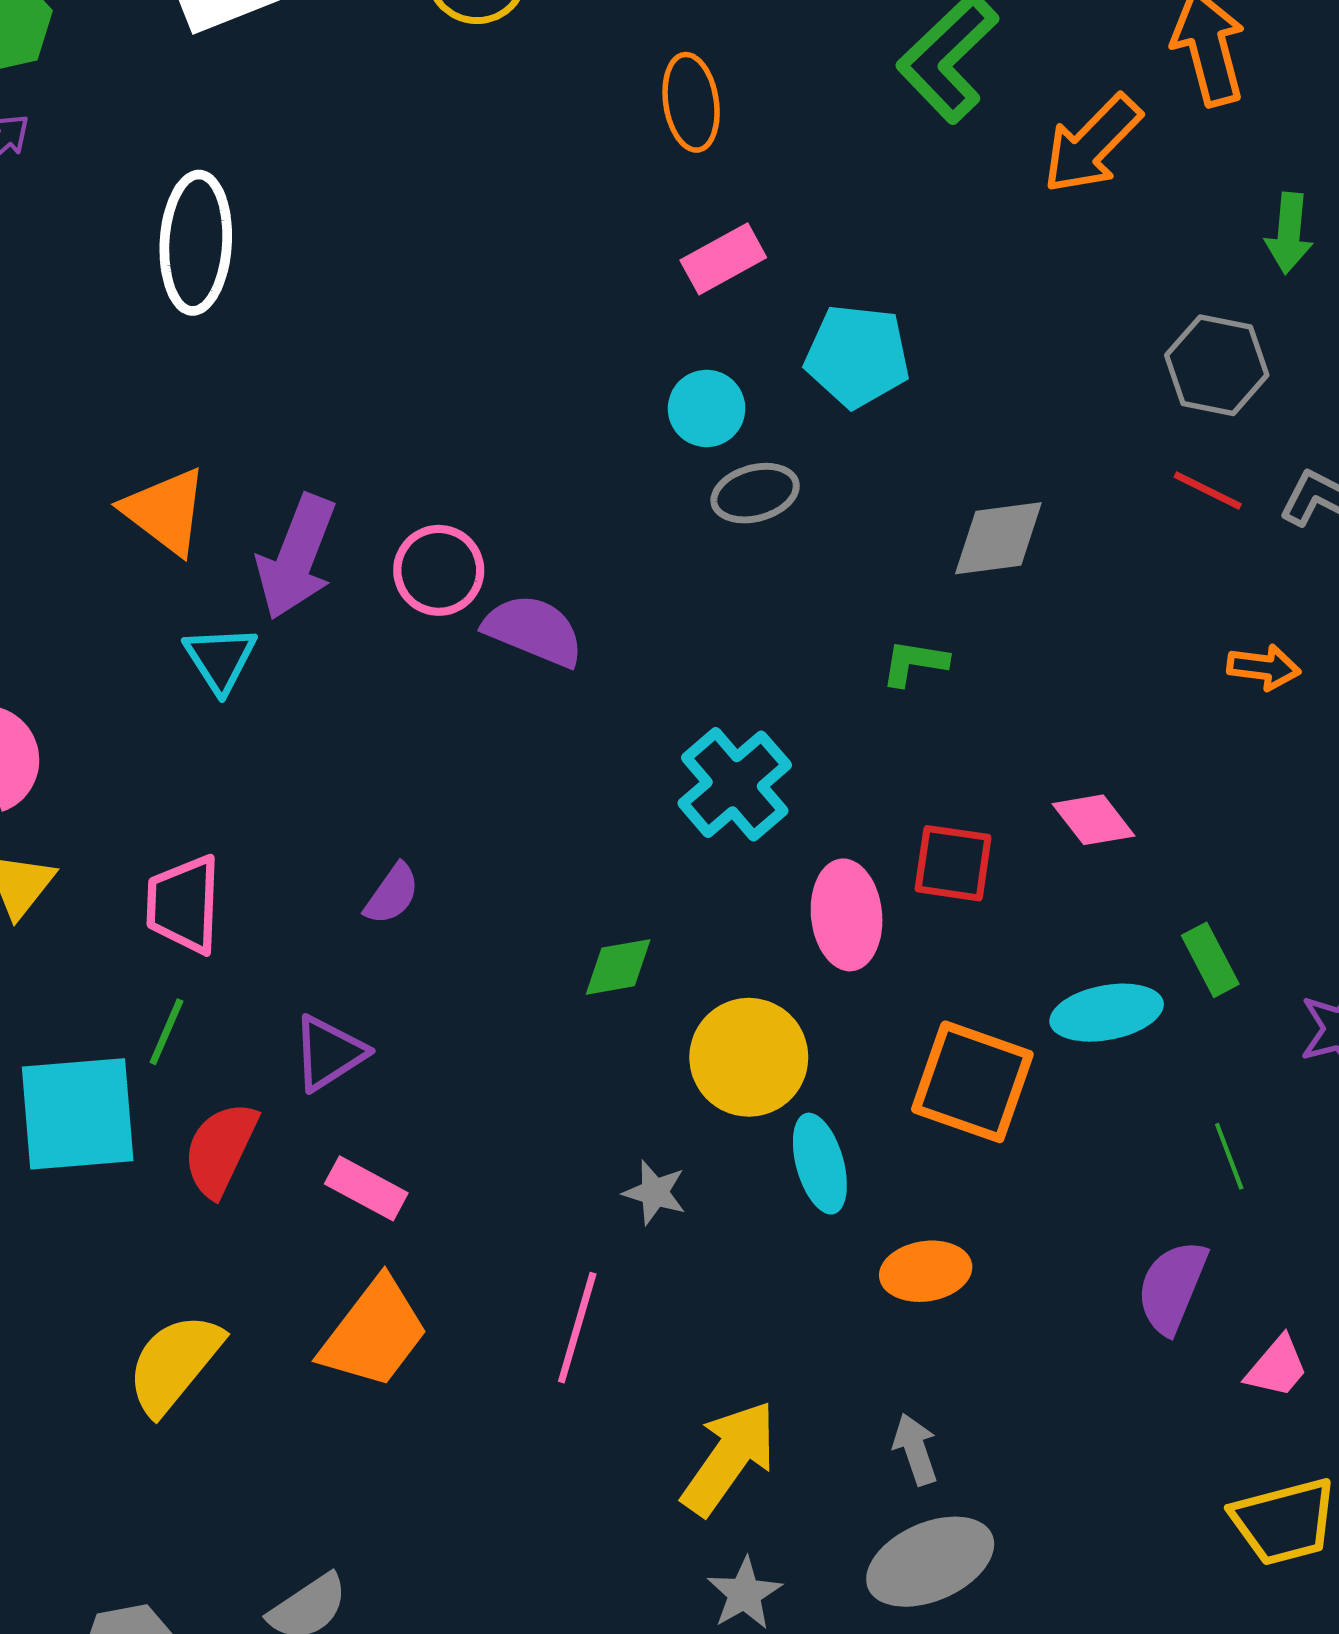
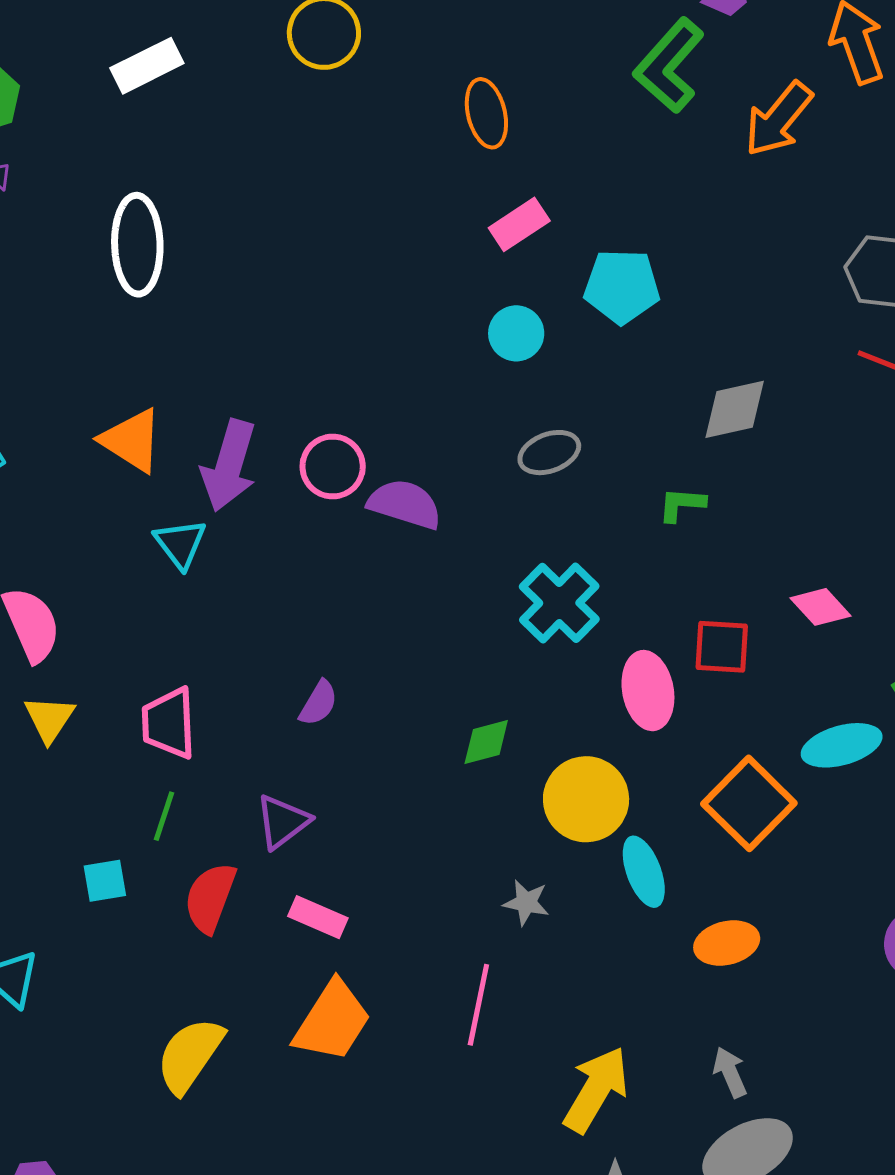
gray ellipse: (755, 493) -> (549, 453), moved
orange square: (972, 1082) -> (749, 803), turned 30
cyan square: (78, 1114) -> (105, 881), size x0.5

